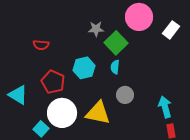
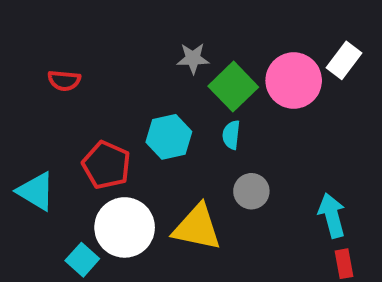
pink circle: (139, 17) -> (294, 81), moved
red semicircle: (41, 45) -> (64, 81), moved

